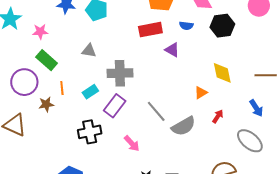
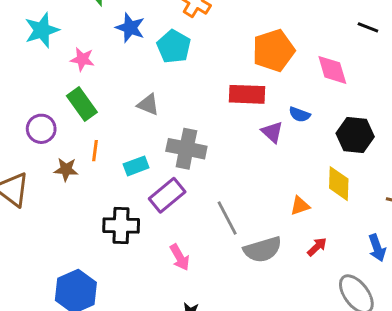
blue semicircle: (186, 26) -> (300, 114), moved
black hexagon: (222, 26) -> (355, 135), moved
purple circle: (24, 82) -> (41, 129), size x0.7

